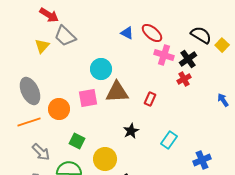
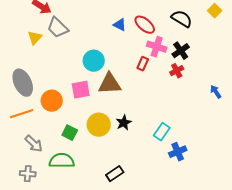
black semicircle: (201, 35) -> (182, 19), moved
yellow square: (222, 45) -> (215, 11), moved
red rectangle: (150, 99) -> (143, 64), moved
yellow circle: (105, 159) -> (99, 125), moved
blue cross: (202, 160) -> (178, 152), moved

